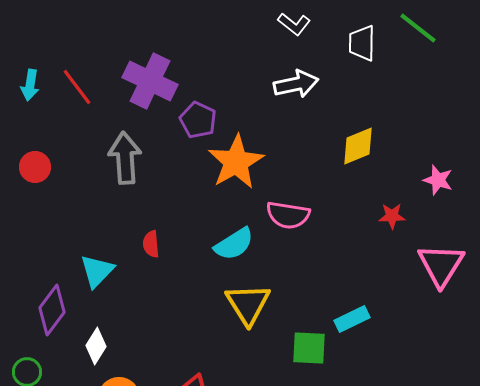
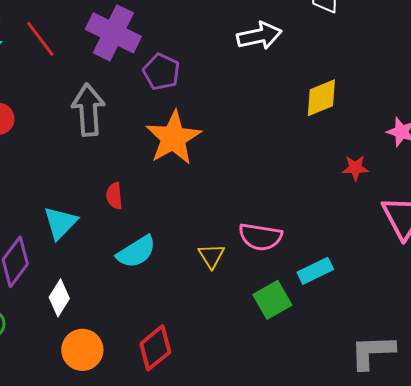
orange star: (236, 162) -> (173, 138), moved
pink semicircle: (288, 215) -> (260, 237), moved
cyan semicircle: (234, 244) -> (136, 252), moved
yellow triangle: (248, 304) -> (211, 256), size x0.6
green square: (309, 348) -> (272, 300), turned -33

